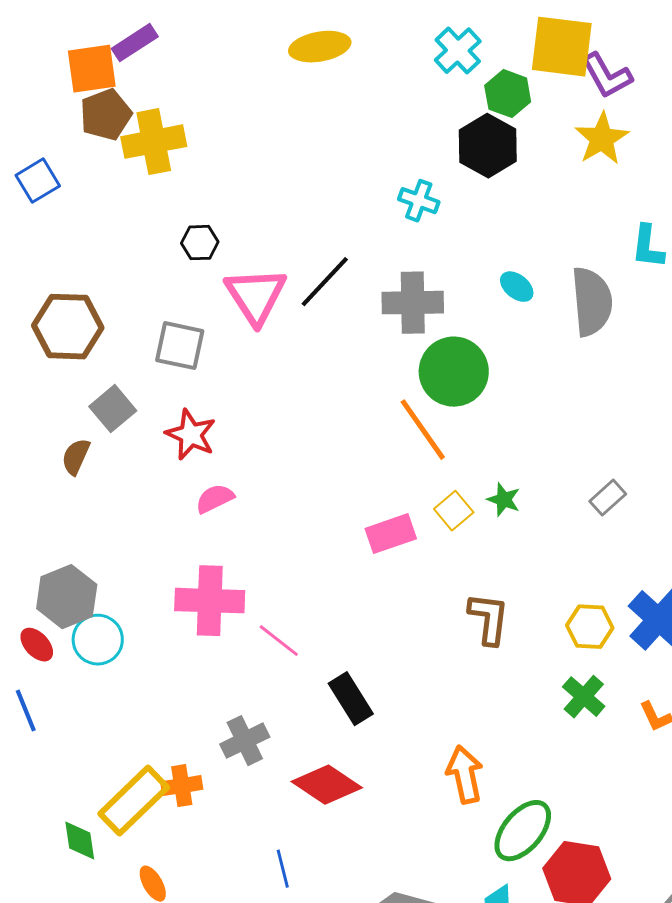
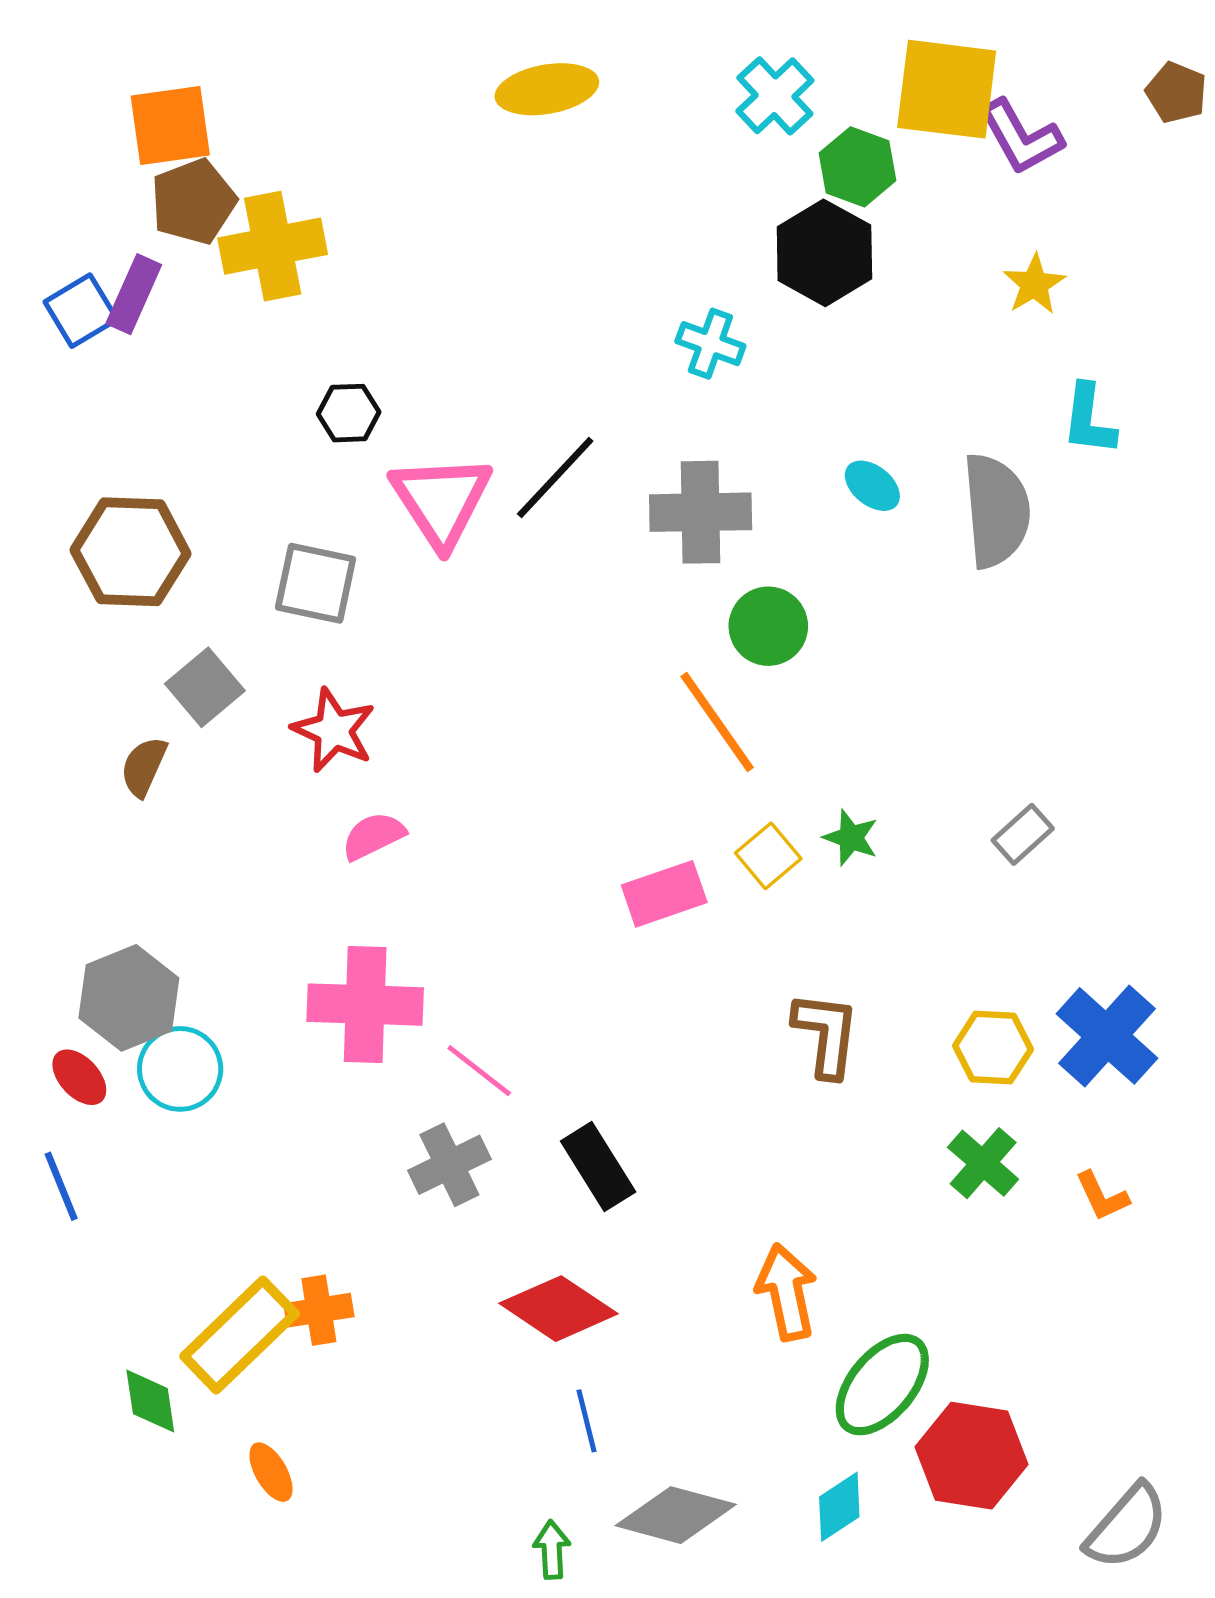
purple rectangle: (135, 43) -> (134, 294), moved, turned -33
yellow star: (602, 139) -> (1034, 284), moved, size x0.7
green circle: (454, 372) -> (768, 626), size x0.7
gray cross: (245, 741) -> (449, 1165), moved
blue line: (283, 869) -> (587, 1421), moved

